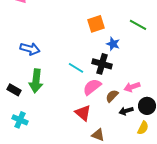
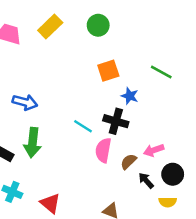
pink semicircle: (92, 87) -> (103, 150), turned -42
black arrow: (126, 111) -> (146, 181), turned 64
red triangle: (83, 113) -> (50, 203), moved
yellow semicircle: (143, 128) -> (168, 202), turned 64

